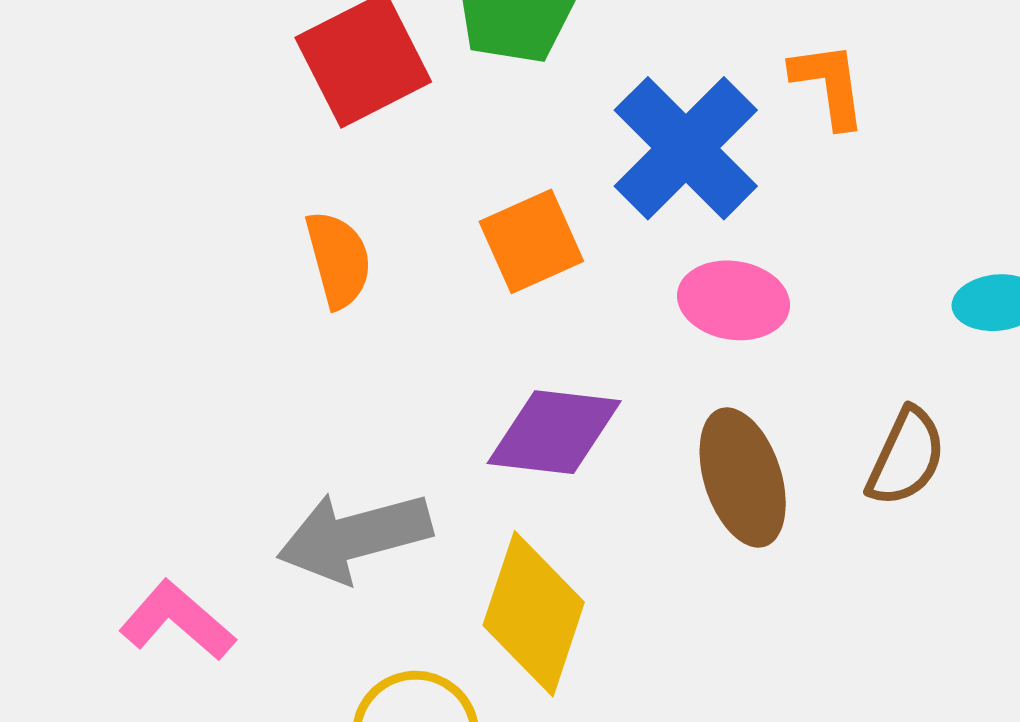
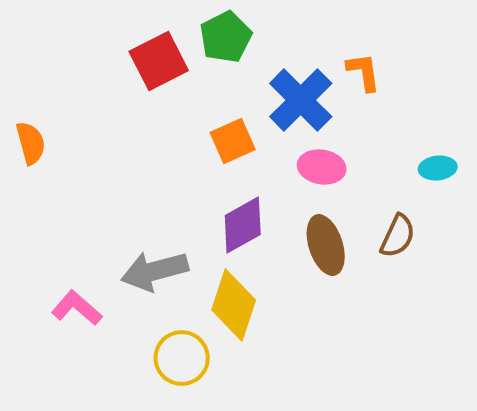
orange semicircle: (338, 260) -> (31, 143), moved
purple diamond: (554, 432) -> (243, 225), turned -36

